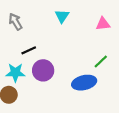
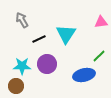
cyan triangle: (62, 16) -> (66, 34), moved, size x1.5
black line: (29, 50) -> (39, 39), moved

